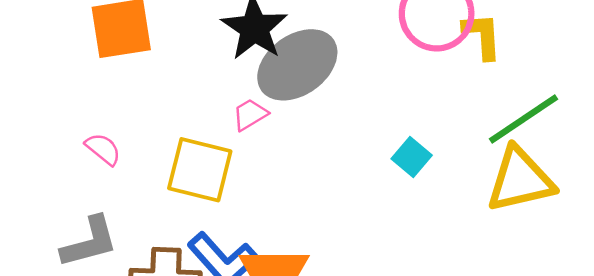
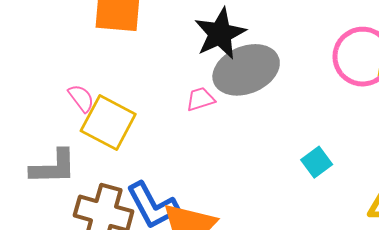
yellow square: (200, 170) -> (108, 123), moved

